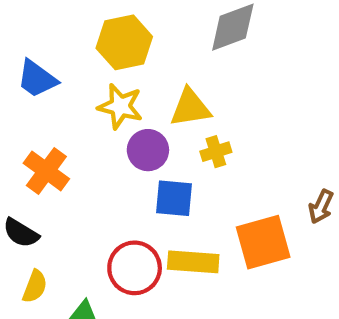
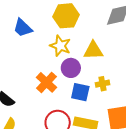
yellow cross: (216, 152) -> (102, 84), moved
orange cross: (46, 171) -> (46, 82), moved

